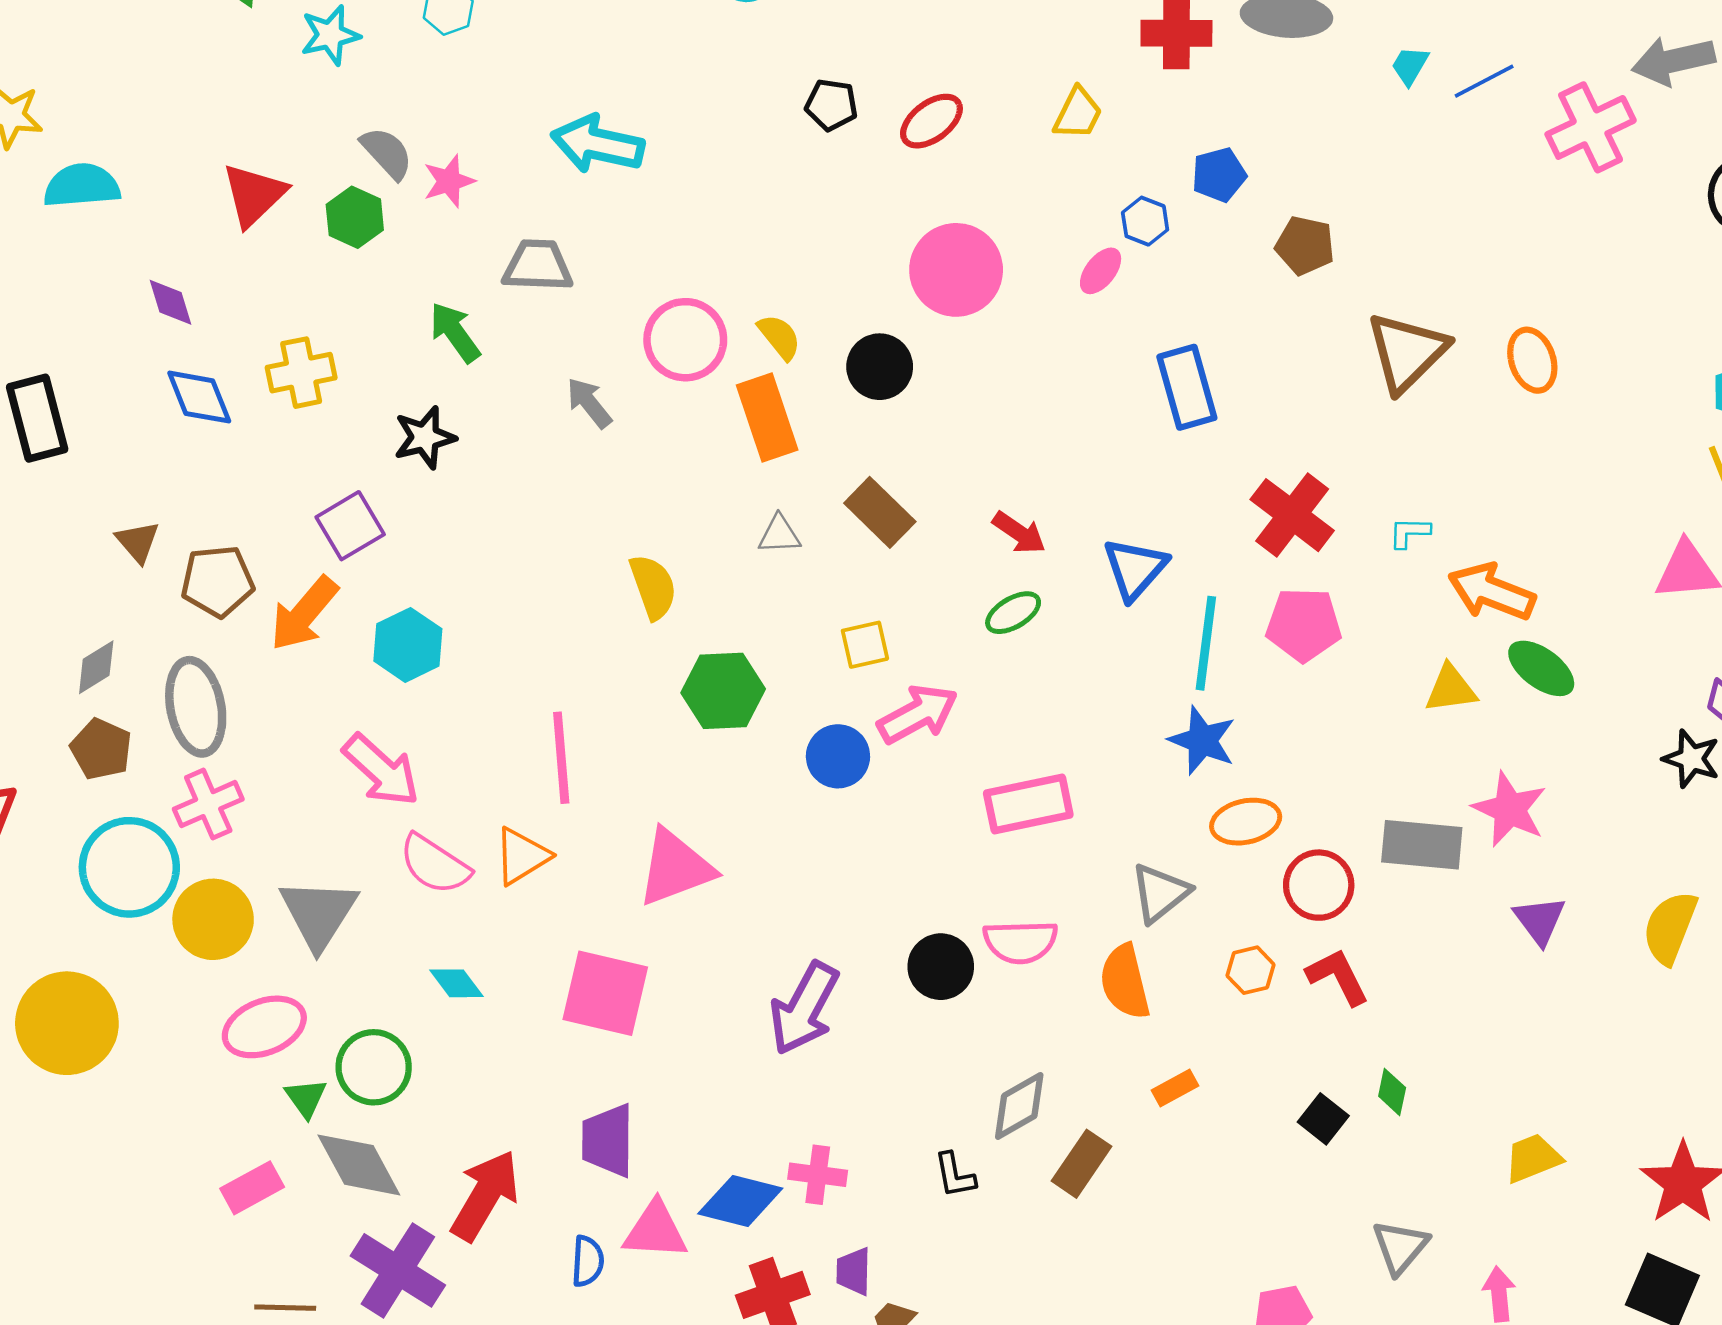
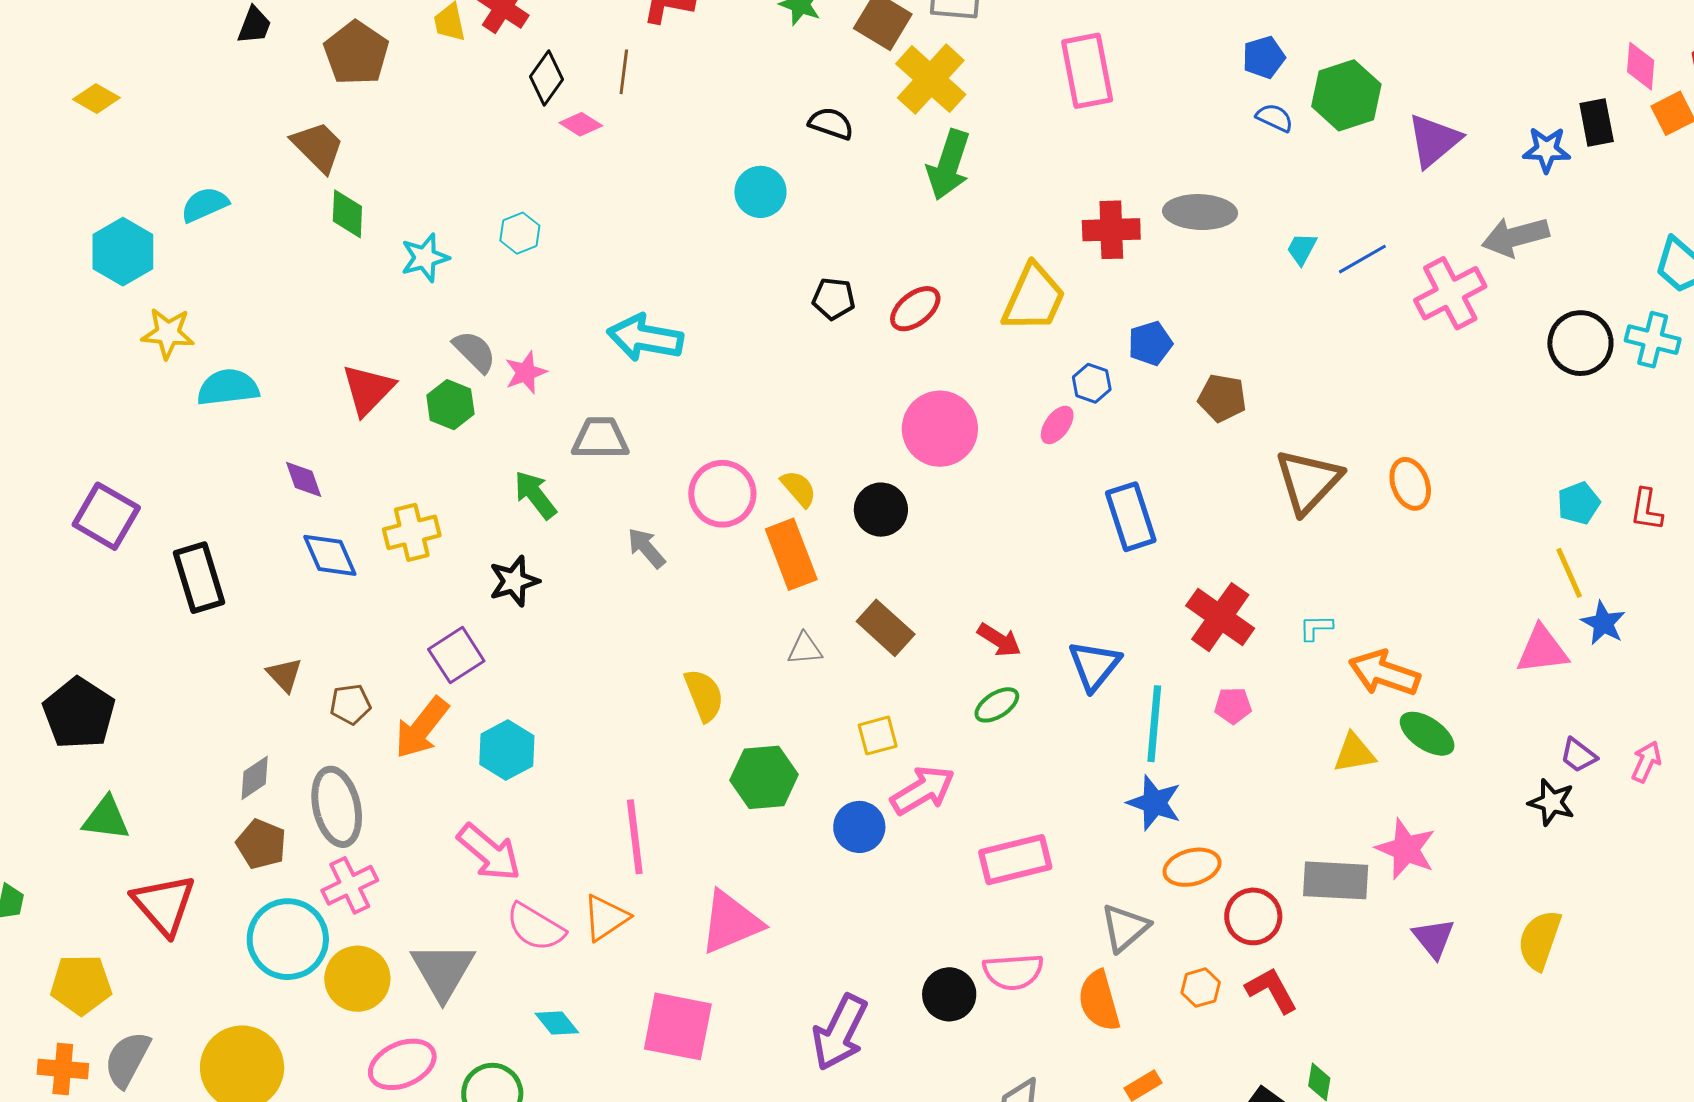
yellow trapezoid: (1078, 114) -> (1034, 298), size x1.6
brown pentagon: (218, 581) -> (350, 704), size x0.7
pink pentagon: (1304, 625) -> (1233, 706), size x0.6

